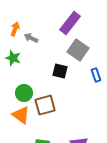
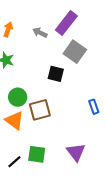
gray arrow: (31, 38) -> (40, 33), moved
blue rectangle: (96, 75) -> (94, 107), moved

